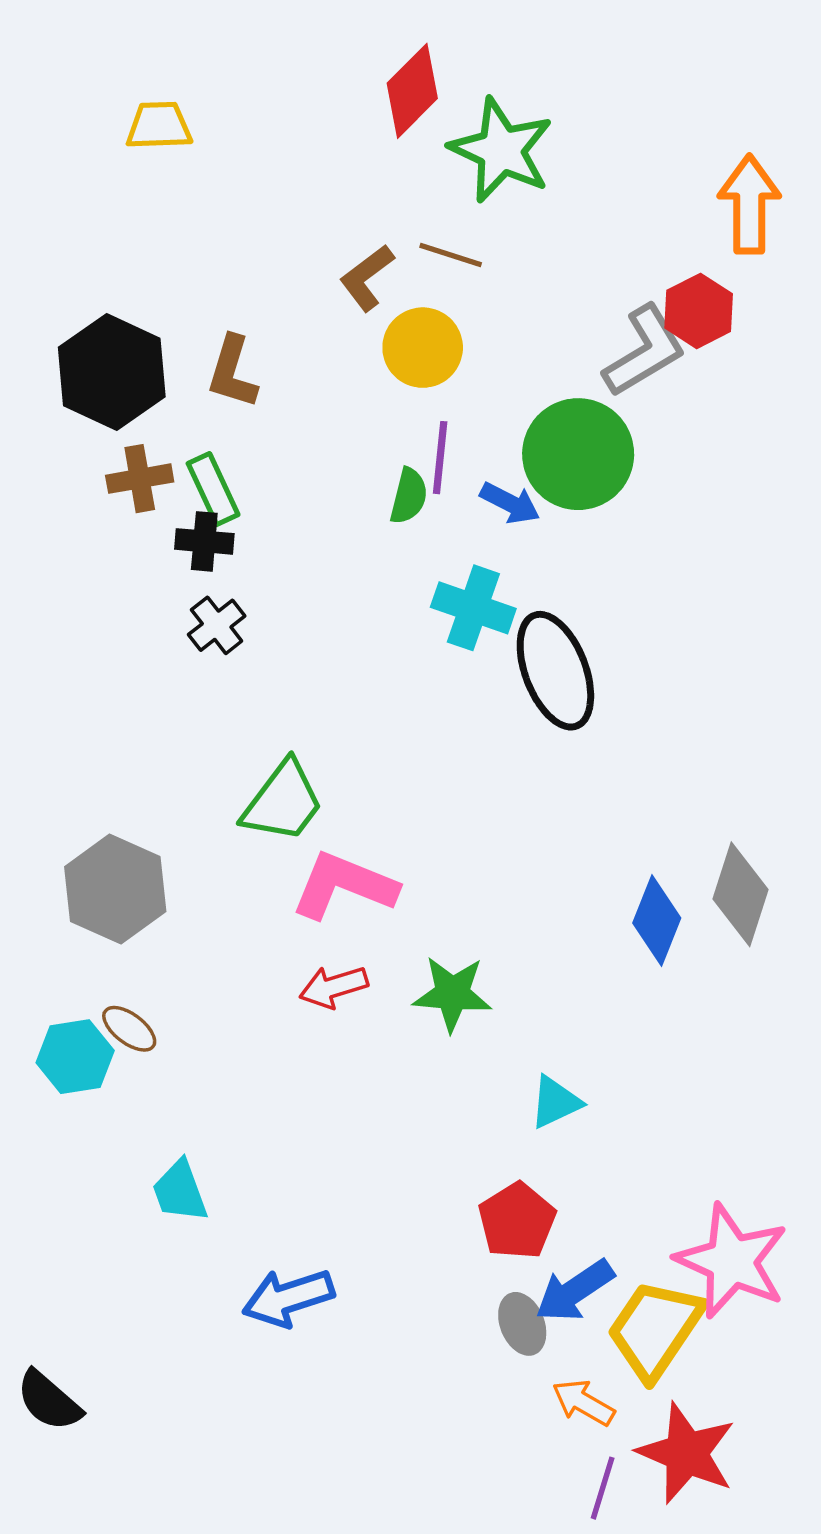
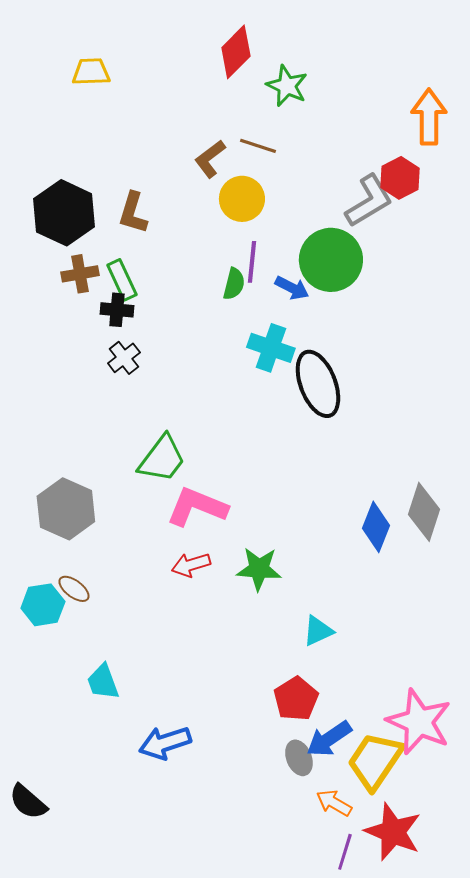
green star: (501, 150) -> (287, 86), size x0.7

